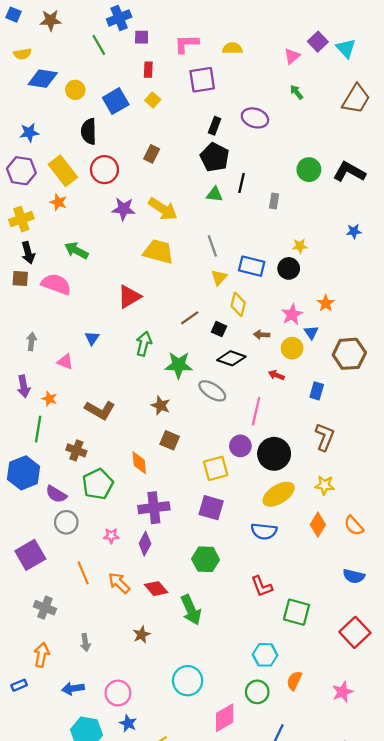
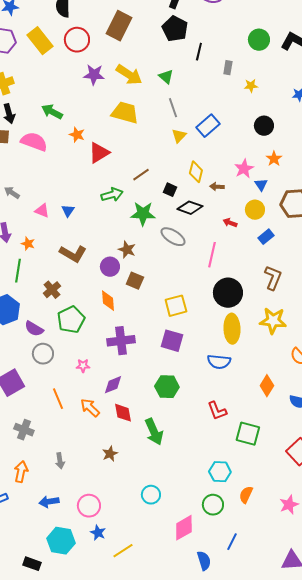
brown rectangle: (152, 154) -> (119, 26), size x1.8
green triangle: (215, 194) -> (166, 77), moved, turned 35
orange star: (58, 202) -> (77, 135), moved
yellow star: (300, 246) -> (251, 86), moved
blue rectangle: (252, 266) -> (208, 126), turned -55
black circle: (289, 268) -> (264, 126), moved
yellow diamond: (238, 304) -> (196, 172), moved
brown line: (190, 318) -> (141, 175), moved
black square: (219, 329) -> (170, 190), moved
blue triangle: (92, 338) -> (68, 211), moved
gray arrow: (31, 341) -> (12, 193), turned -63
green arrow: (144, 344) -> (112, 195), turned 60
yellow circle: (292, 348) -> (255, 210), moved
blue rectangle: (317, 391) -> (266, 237), turned 35
purple circle: (240, 446) -> (110, 267), moved
brown cross: (76, 450) -> (52, 290), turned 30
yellow star: (325, 485) -> (273, 321), size x1.5
yellow ellipse: (279, 494) -> (232, 329), turned -60
orange diamond: (318, 525) -> (267, 386), moved
purple diamond: (145, 544) -> (113, 385), moved, turned 40
red diamond: (156, 589) -> (123, 413), turned 30
cyan circle: (188, 681) -> (151, 495), size x0.7

